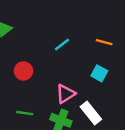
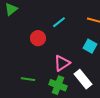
red circle: (24, 71) -> (38, 38), moved

